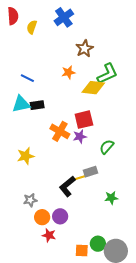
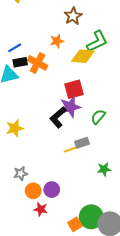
blue line: (27, 78) -> (15, 48), turned -56
black rectangle: (37, 105) -> (20, 62), moved
orange cross: (60, 131) -> (38, 63), moved
purple star: (80, 137) -> (70, 107), size x1.5
black L-shape: (67, 186) -> (58, 117), moved
green circle: (98, 244) -> (91, 217), size x1.5
orange square: (82, 251) -> (75, 224), turned -32

